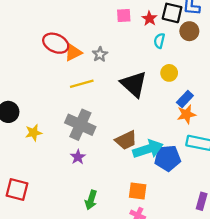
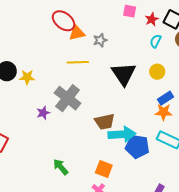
yellow star: (34, 133) -> (27, 77), moved
purple star: (78, 157) -> (43, 113), moved
green arrow: (91, 200) -> (61, 167), turned 108

